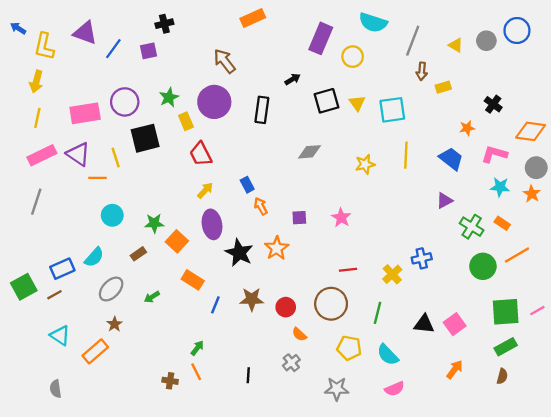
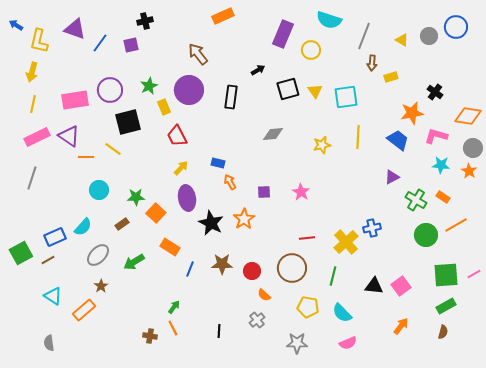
orange star: (467, 128) -> (412, 113), size x1.6
yellow line: (116, 157) -> (113, 149), moved, turned -36
blue rectangle: (247, 185) -> (218, 163), turned -48
yellow cross: (392, 274) -> (346, 242), size x1.4
green arrow: (152, 297) -> (134, 262), size x1.5

